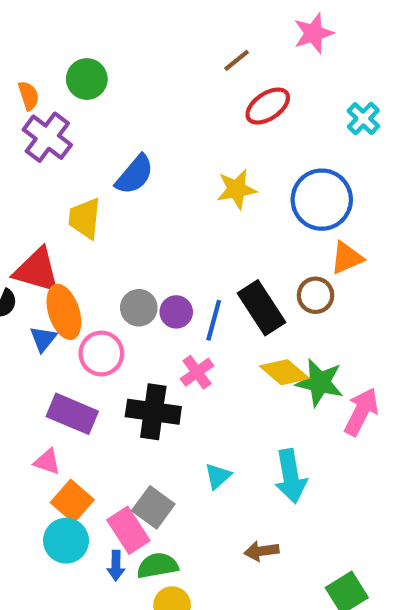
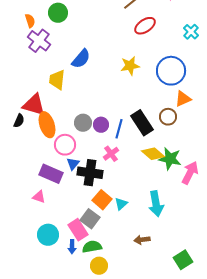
blue triangle: (43, 339) -> (73, 164), moved
orange square: (72, 501) -> (102, 200), moved

